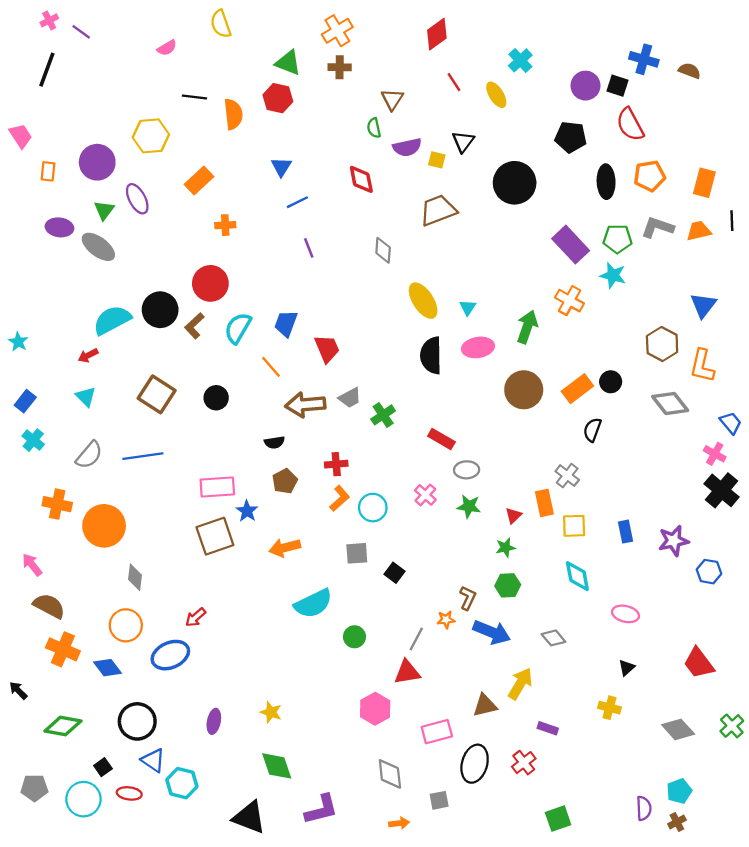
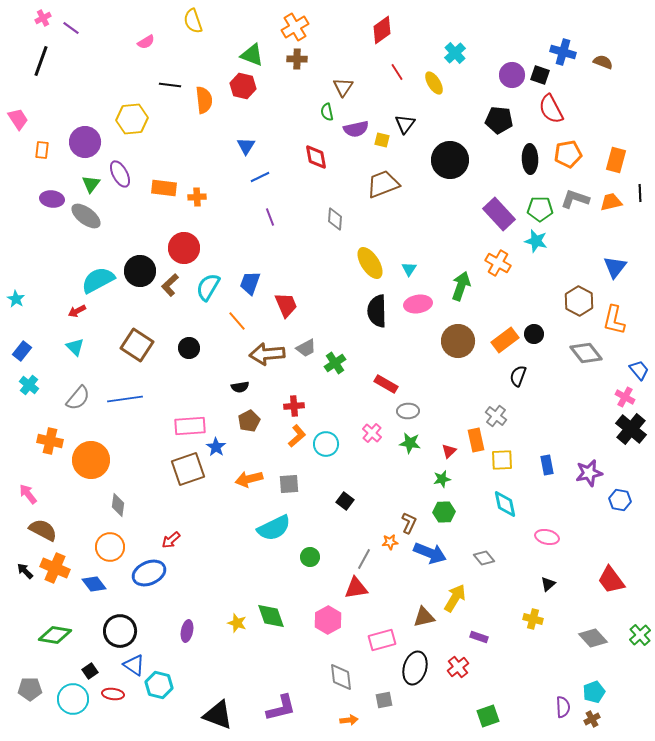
orange rectangle: (199, 181) -> (164, 188), moved, turned 50
gray square: (357, 553) -> (289, 484), moved
black arrow: (18, 691) -> (25, 571), moved
green diamond: (277, 766) -> (271, 616), moved

